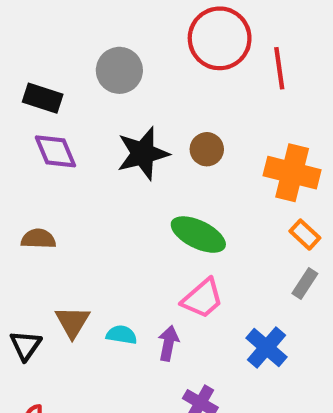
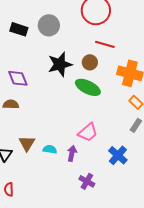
red line: (279, 68) -> (105, 44), moved, turned -66
black rectangle: (43, 98) -> (19, 29), moved
purple diamond: (55, 151) -> (18, 78), moved
green ellipse: (198, 235) -> (88, 87), moved

